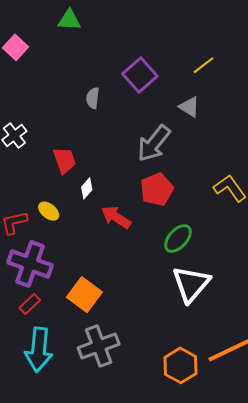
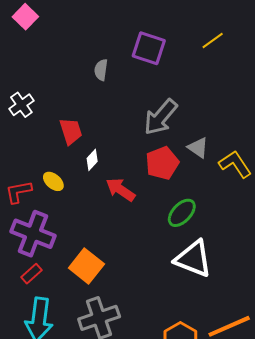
purple square: (140, 75) -> (149, 48), turned -32
gray triangle: (189, 107) -> (198, 148), moved
white triangle: (191, 284) -> (193, 259), turned -51

